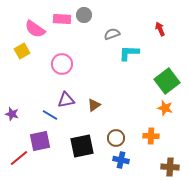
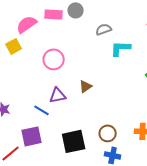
pink semicircle: (35, 29) -> (27, 24), turned 110
brown triangle: (94, 105) -> (86, 86), moved

